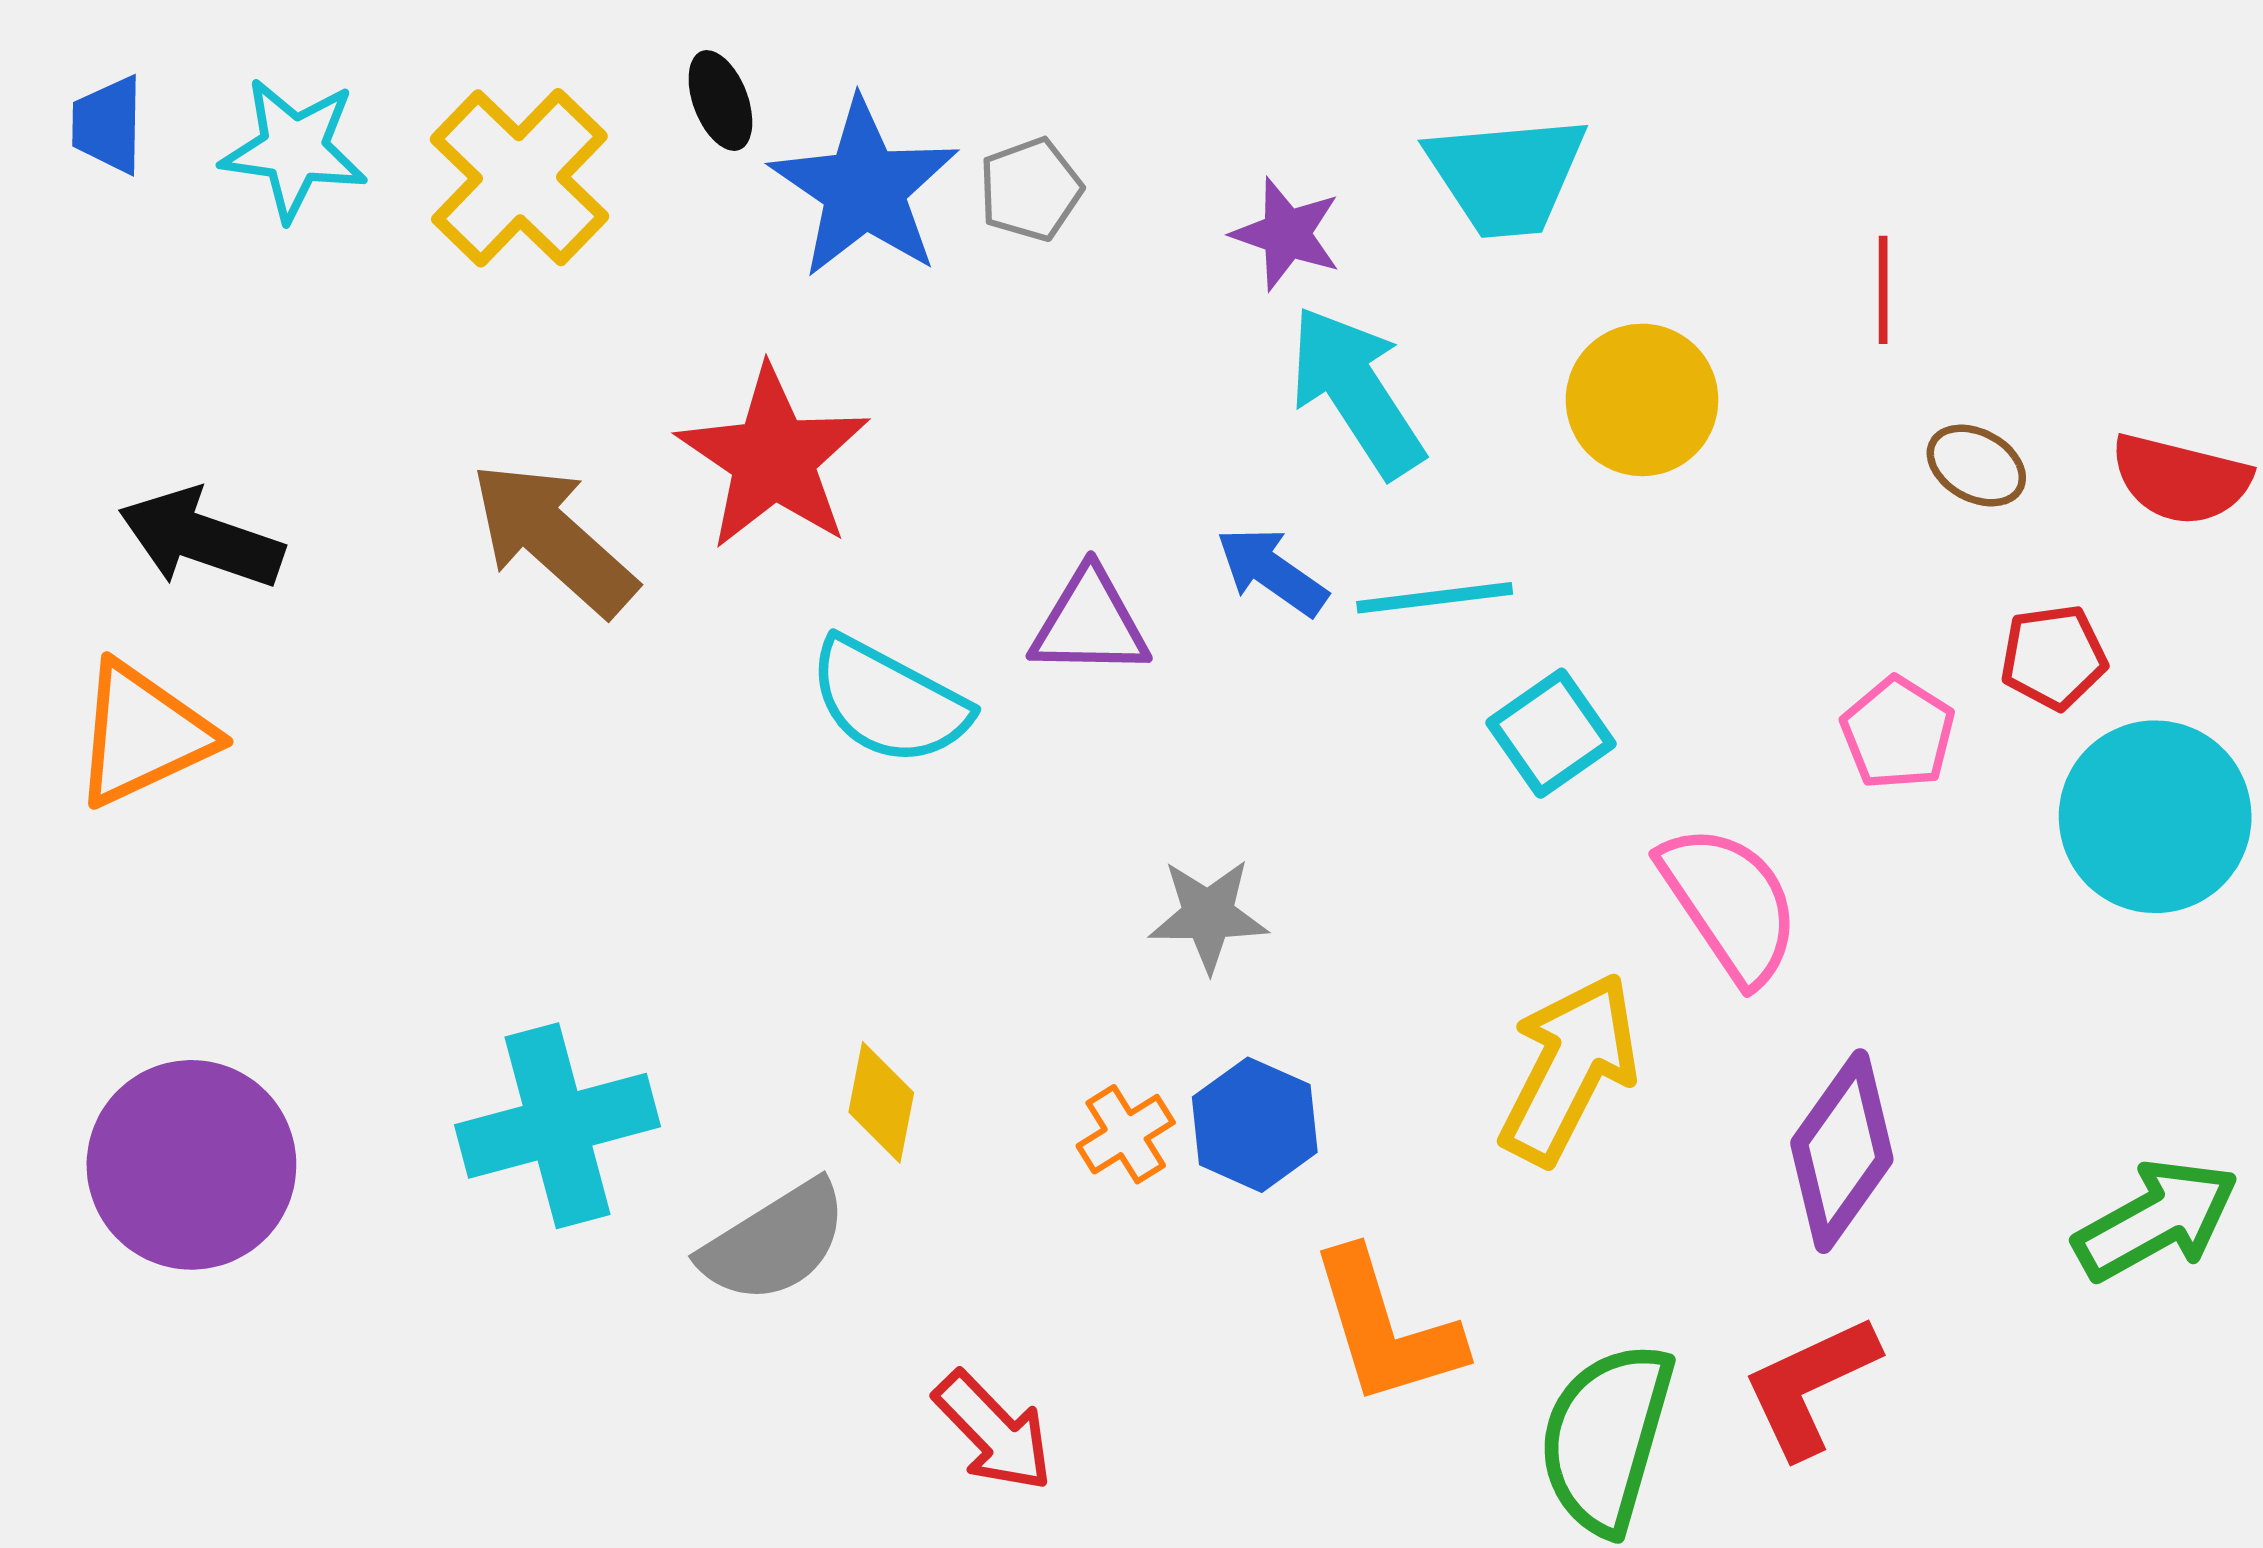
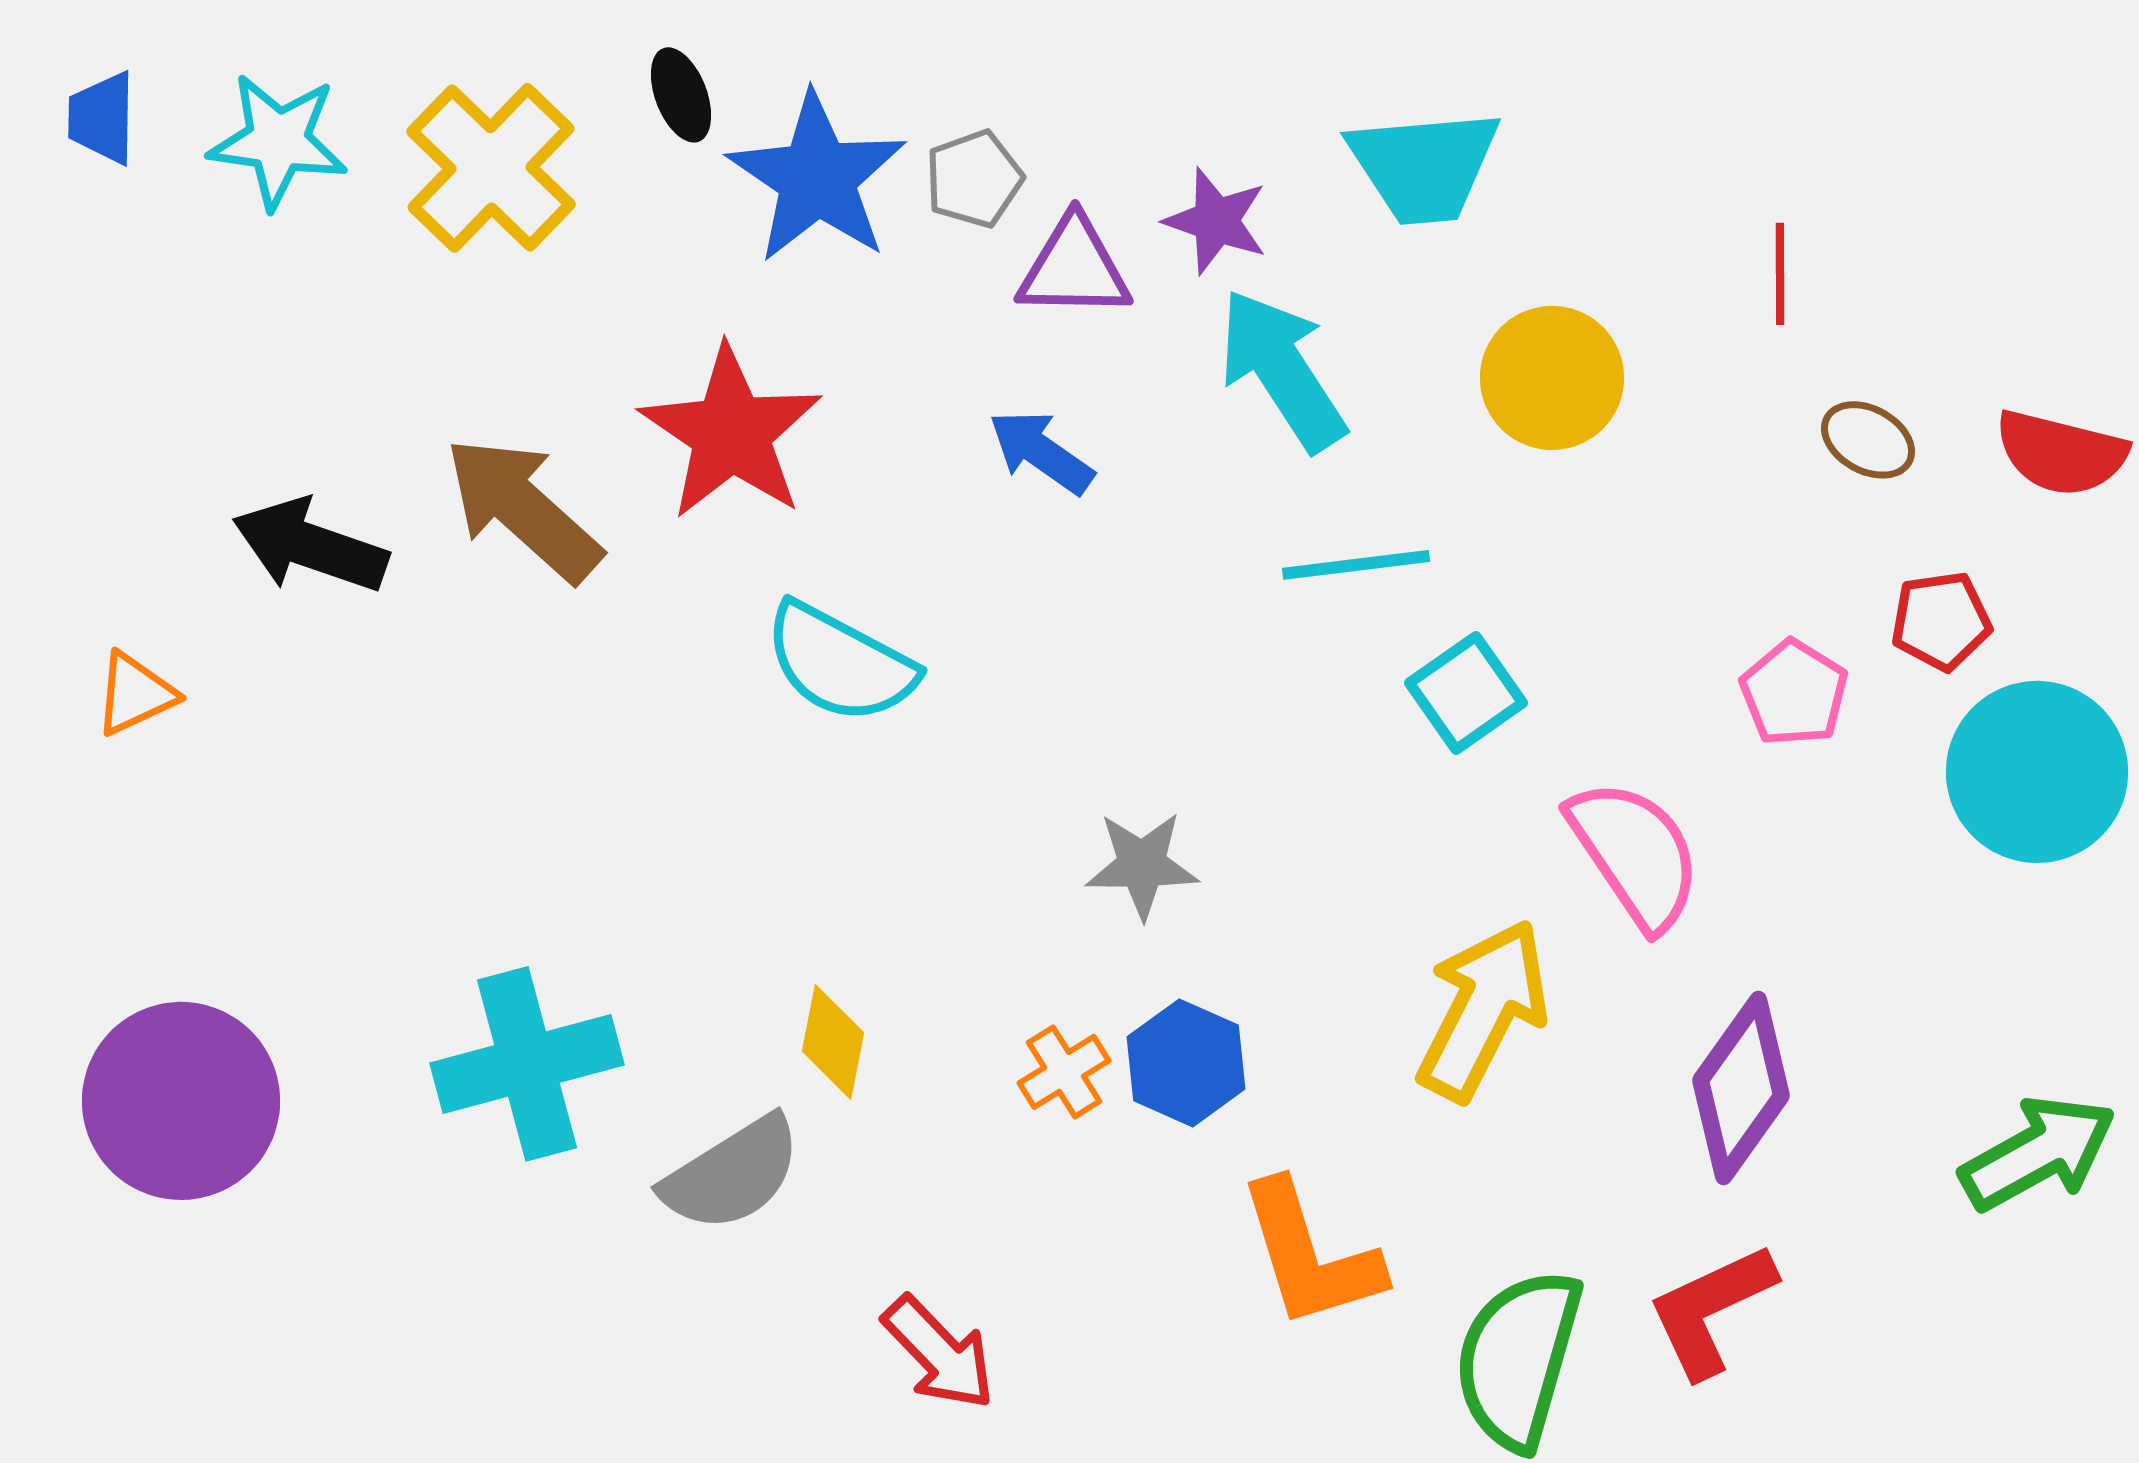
black arrow: (201, 539) -> (310, 546), moved
blue arrow: (1272, 571) -> (1041, 452), moved
purple triangle: (1090, 623) -> (1074, 268), moved
orange triangle: (143, 734) -> (135, 694), size x0.6

